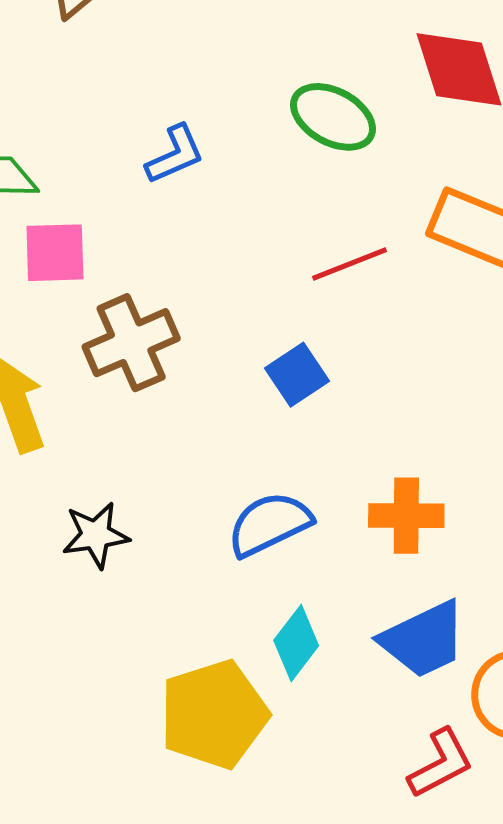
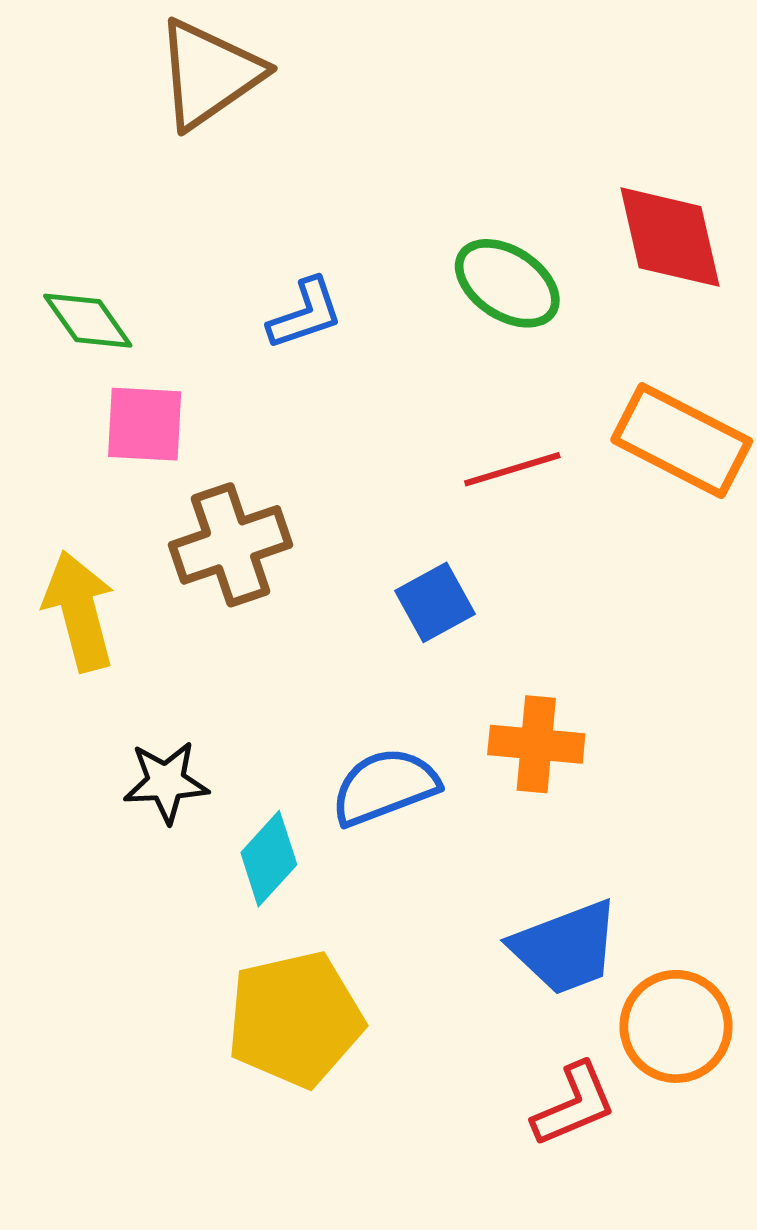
orange cross: (406, 516) -> (536, 744), moved
cyan diamond: (296, 643) -> (269, 859), moved

